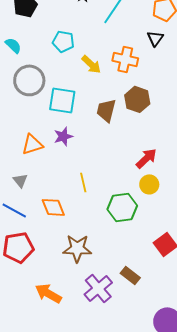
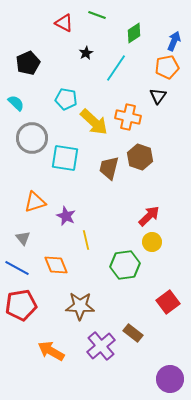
yellow arrow: (91, 64) -> (94, 122), size x1.4
purple star: (63, 136) -> (66, 216), moved, turned -30

